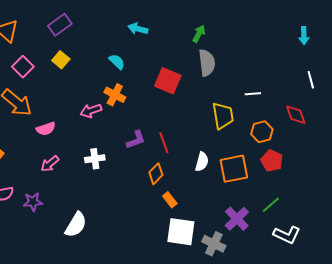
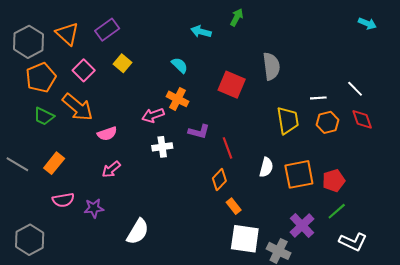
purple rectangle: (60, 25) -> (107, 30), moved
green arrow: (199, 34) -> (237, 17), moved
cyan arrow: (304, 36) -> (367, 23), moved, turned -66
white line: (311, 80) -> (355, 89), moved, turned -30
orange hexagon: (262, 132) -> (327, 122), moved
purple L-shape: (136, 140) -> (199, 132), moved, turned 35
white cross: (95, 159) -> (162, 147), moved
red pentagon: (272, 161) -> (334, 181), moved, turned 30

